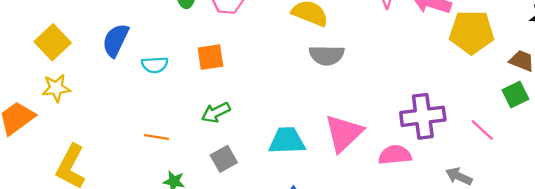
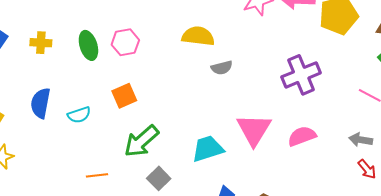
gray semicircle: (327, 55) -> (222, 68), size x0.7
green arrow: (216, 112) -> (141, 141), size x1.5
purple cross: (423, 116) -> (301, 75), moved

